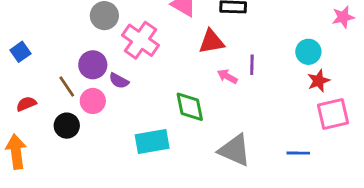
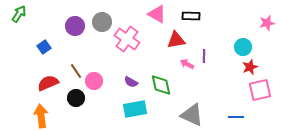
purple circle: (93, 65) -> (75, 26), moved
purple semicircle: (119, 81) -> (131, 82), moved
red semicircle: (26, 104) -> (48, 83), size x1.5

